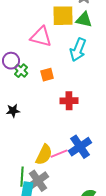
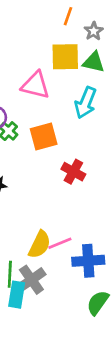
orange square: (47, 75) -> (44, 136), size x1.5
red cross: (69, 101) -> (73, 172), turned 30
blue cross: (80, 147) -> (88, 261), moved, turned 30

